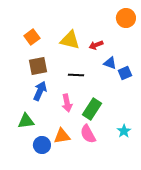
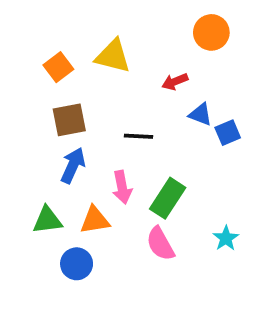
orange circle: (126, 18) -> (211, 32), moved
yellow triangle: (70, 40) -> (113, 56), moved
orange triangle: (62, 136) -> (95, 220), moved

